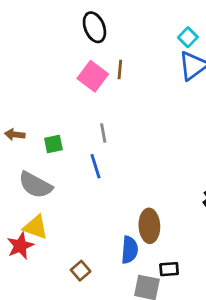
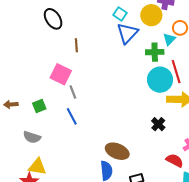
pink square: (93, 76) -> (61, 74), moved
gray semicircle: (35, 185) -> (32, 137), size x0.7
brown ellipse: (149, 226) -> (117, 151), turned -55

